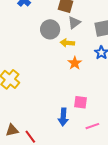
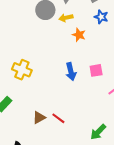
blue arrow: (63, 117) -> (71, 72), moved

